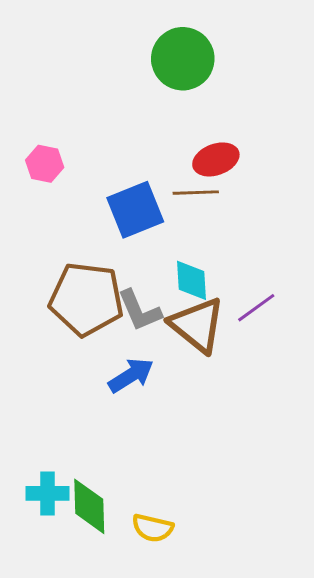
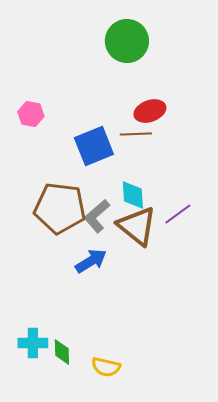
gray L-shape: (140, 311) -> (97, 216), turned 72
green diamond: (89, 506) -> (62, 352), size x0.7

